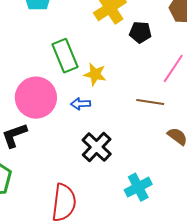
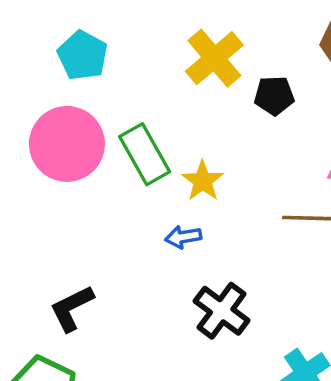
yellow star: (95, 74) -> (203, 181), turned 30
pink circle: (36, 98) -> (67, 144), moved

